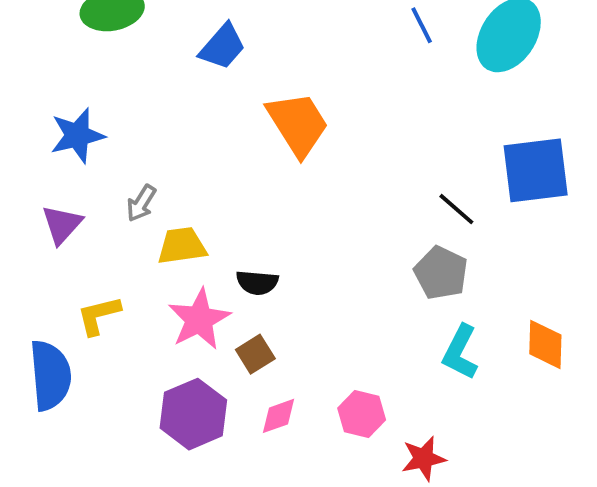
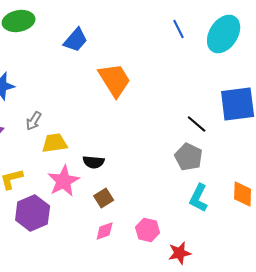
brown square: (255, 354) -> (104, 198), moved
purple hexagon: (193, 414) -> (33, 213), moved

